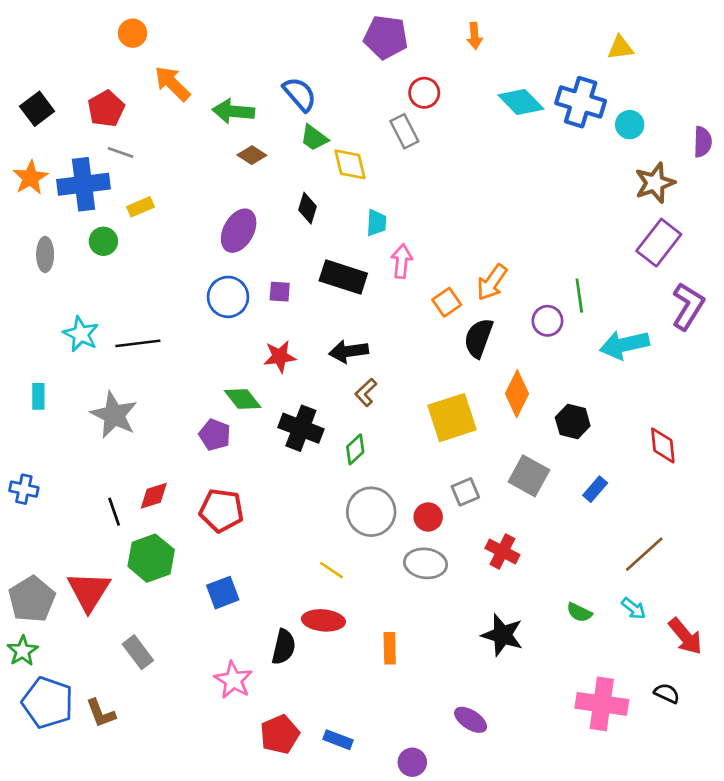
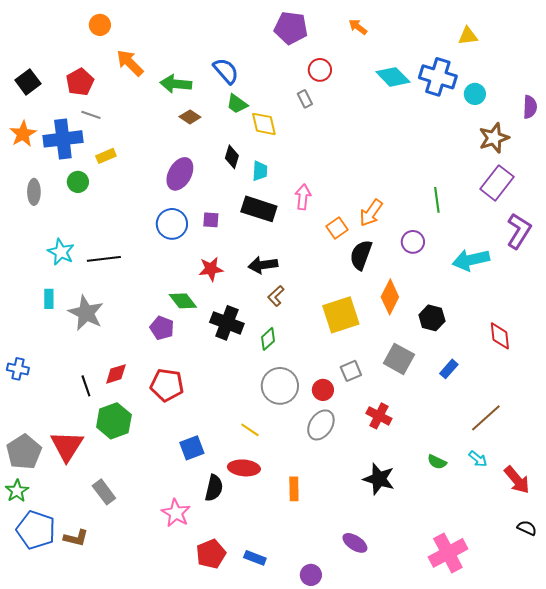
orange arrow: (475, 36) -> (358, 27), turned 132
gray rectangle: (404, 131) -> (305, 99), size x0.7
cyan trapezoid: (376, 223) -> (260, 171), moved
green line: (579, 296) -> (437, 200), moved
cyan rectangle: (38, 396) -> (49, 299), moved
gray ellipse: (426, 563) -> (321, 425), turned -64
blue square: (223, 593) -> (192, 448), moved
black semicircle: (667, 693) -> (527, 528), moved
pink cross: (602, 704) -> (448, 553), moved, turned -36
brown L-shape: (101, 713) -> (76, 538), turned -55

